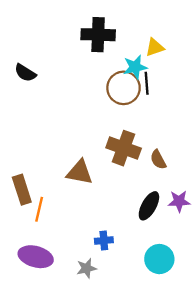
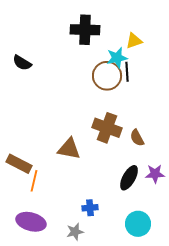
brown rectangle: (22, 190) -> (19, 164), turned -45

